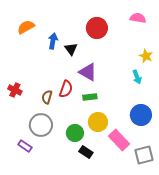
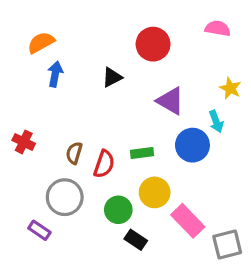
blue arrow: (53, 41) -> (55, 74), moved
black triangle: (71, 49) -> (112, 77), turned 40
purple triangle: (88, 72) -> (170, 101), moved
red semicircle: (66, 89) -> (104, 164), moved
blue circle: (141, 115) -> (192, 145), moved

